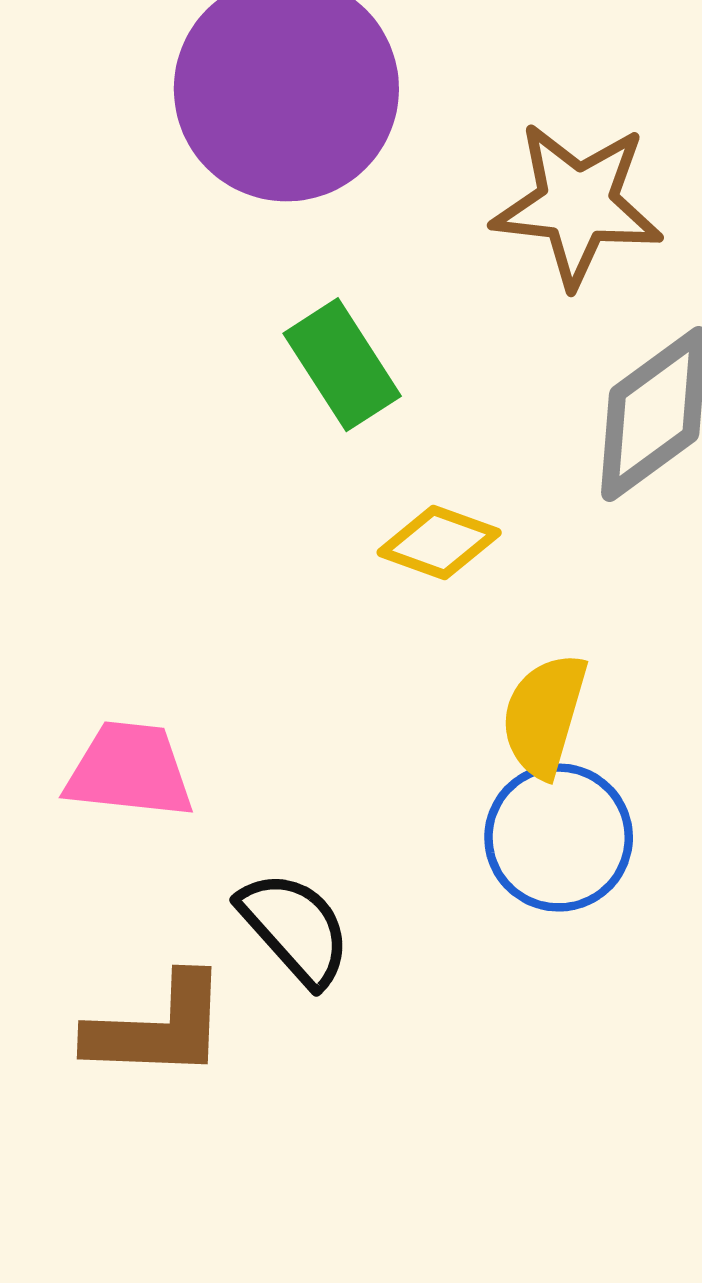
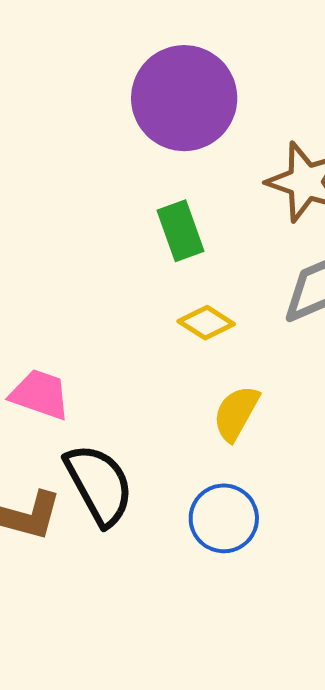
blue circle: (559, 837) -> (224, 518), moved
black semicircle: (295, 928) -> (99, 484), size x1.4

